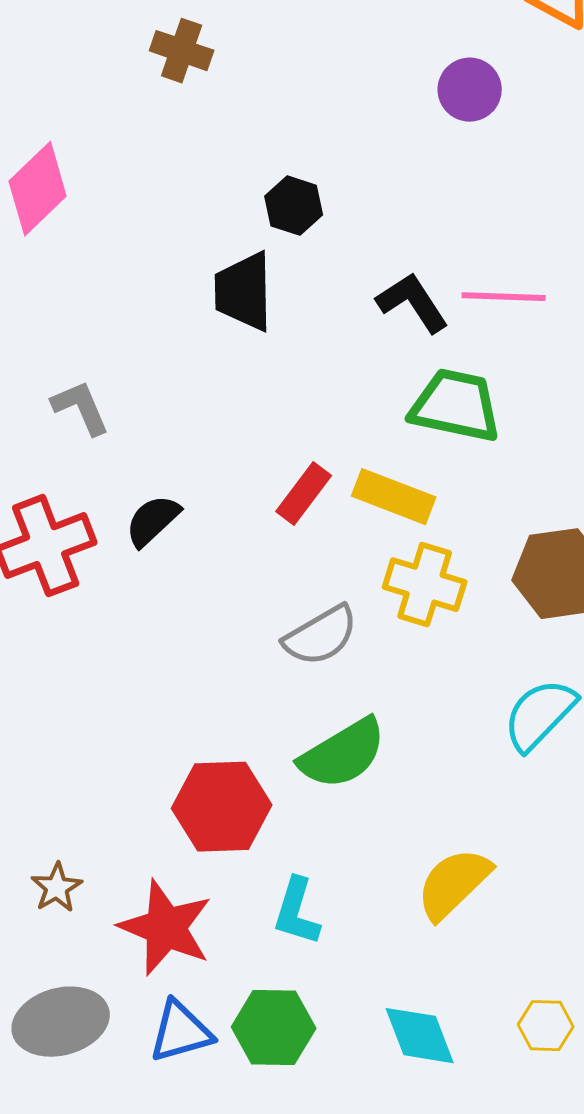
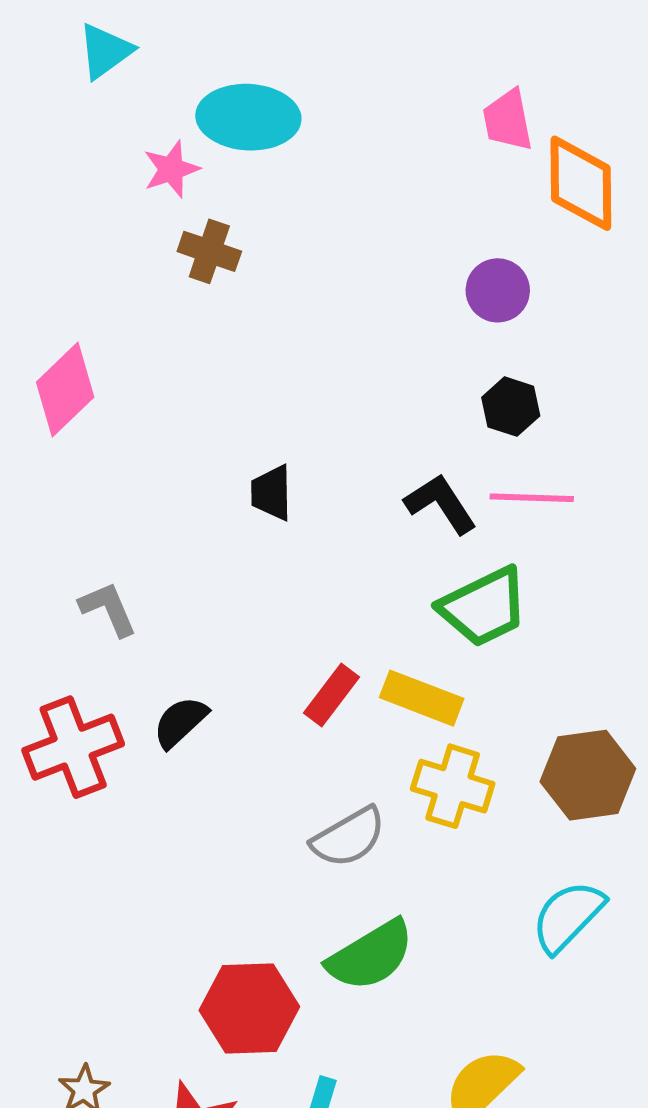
black hexagon: (294, 206) -> (511, 407), moved
black trapezoid: (244, 292) -> (271, 493), size x0.7
green trapezoid: (456, 406) -> (484, 607), turned 142

